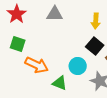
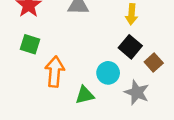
orange arrow: (37, 65) -> (55, 72), turned -110
green triangle: (60, 83) -> (85, 95), turned -35

